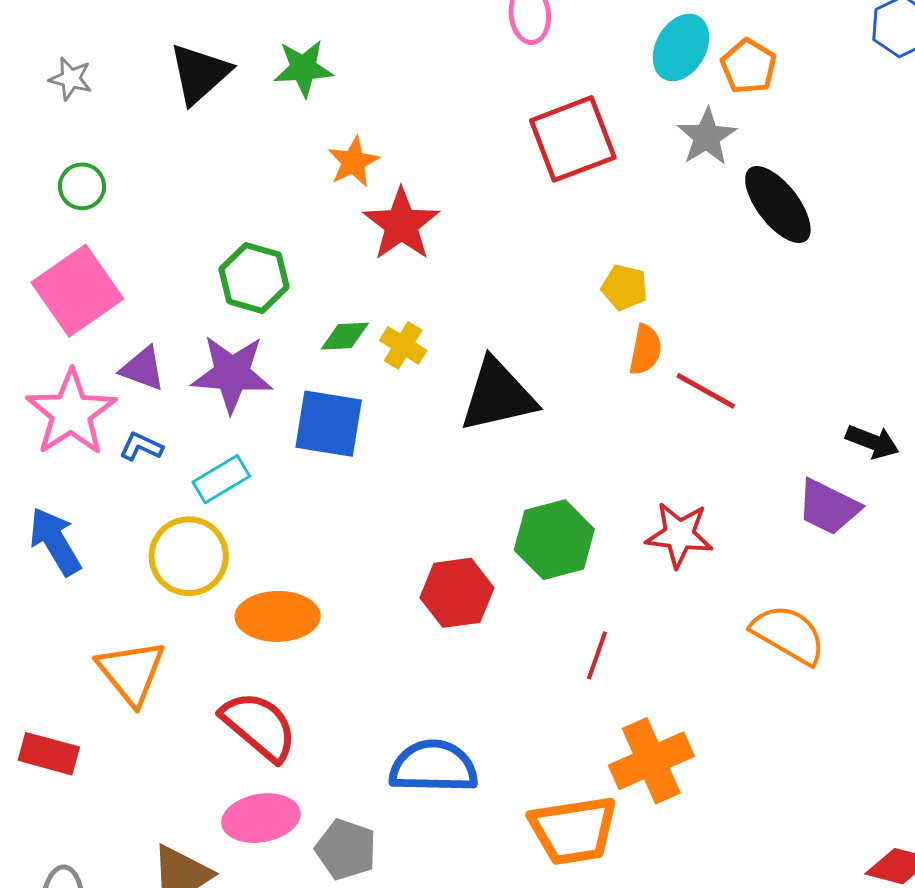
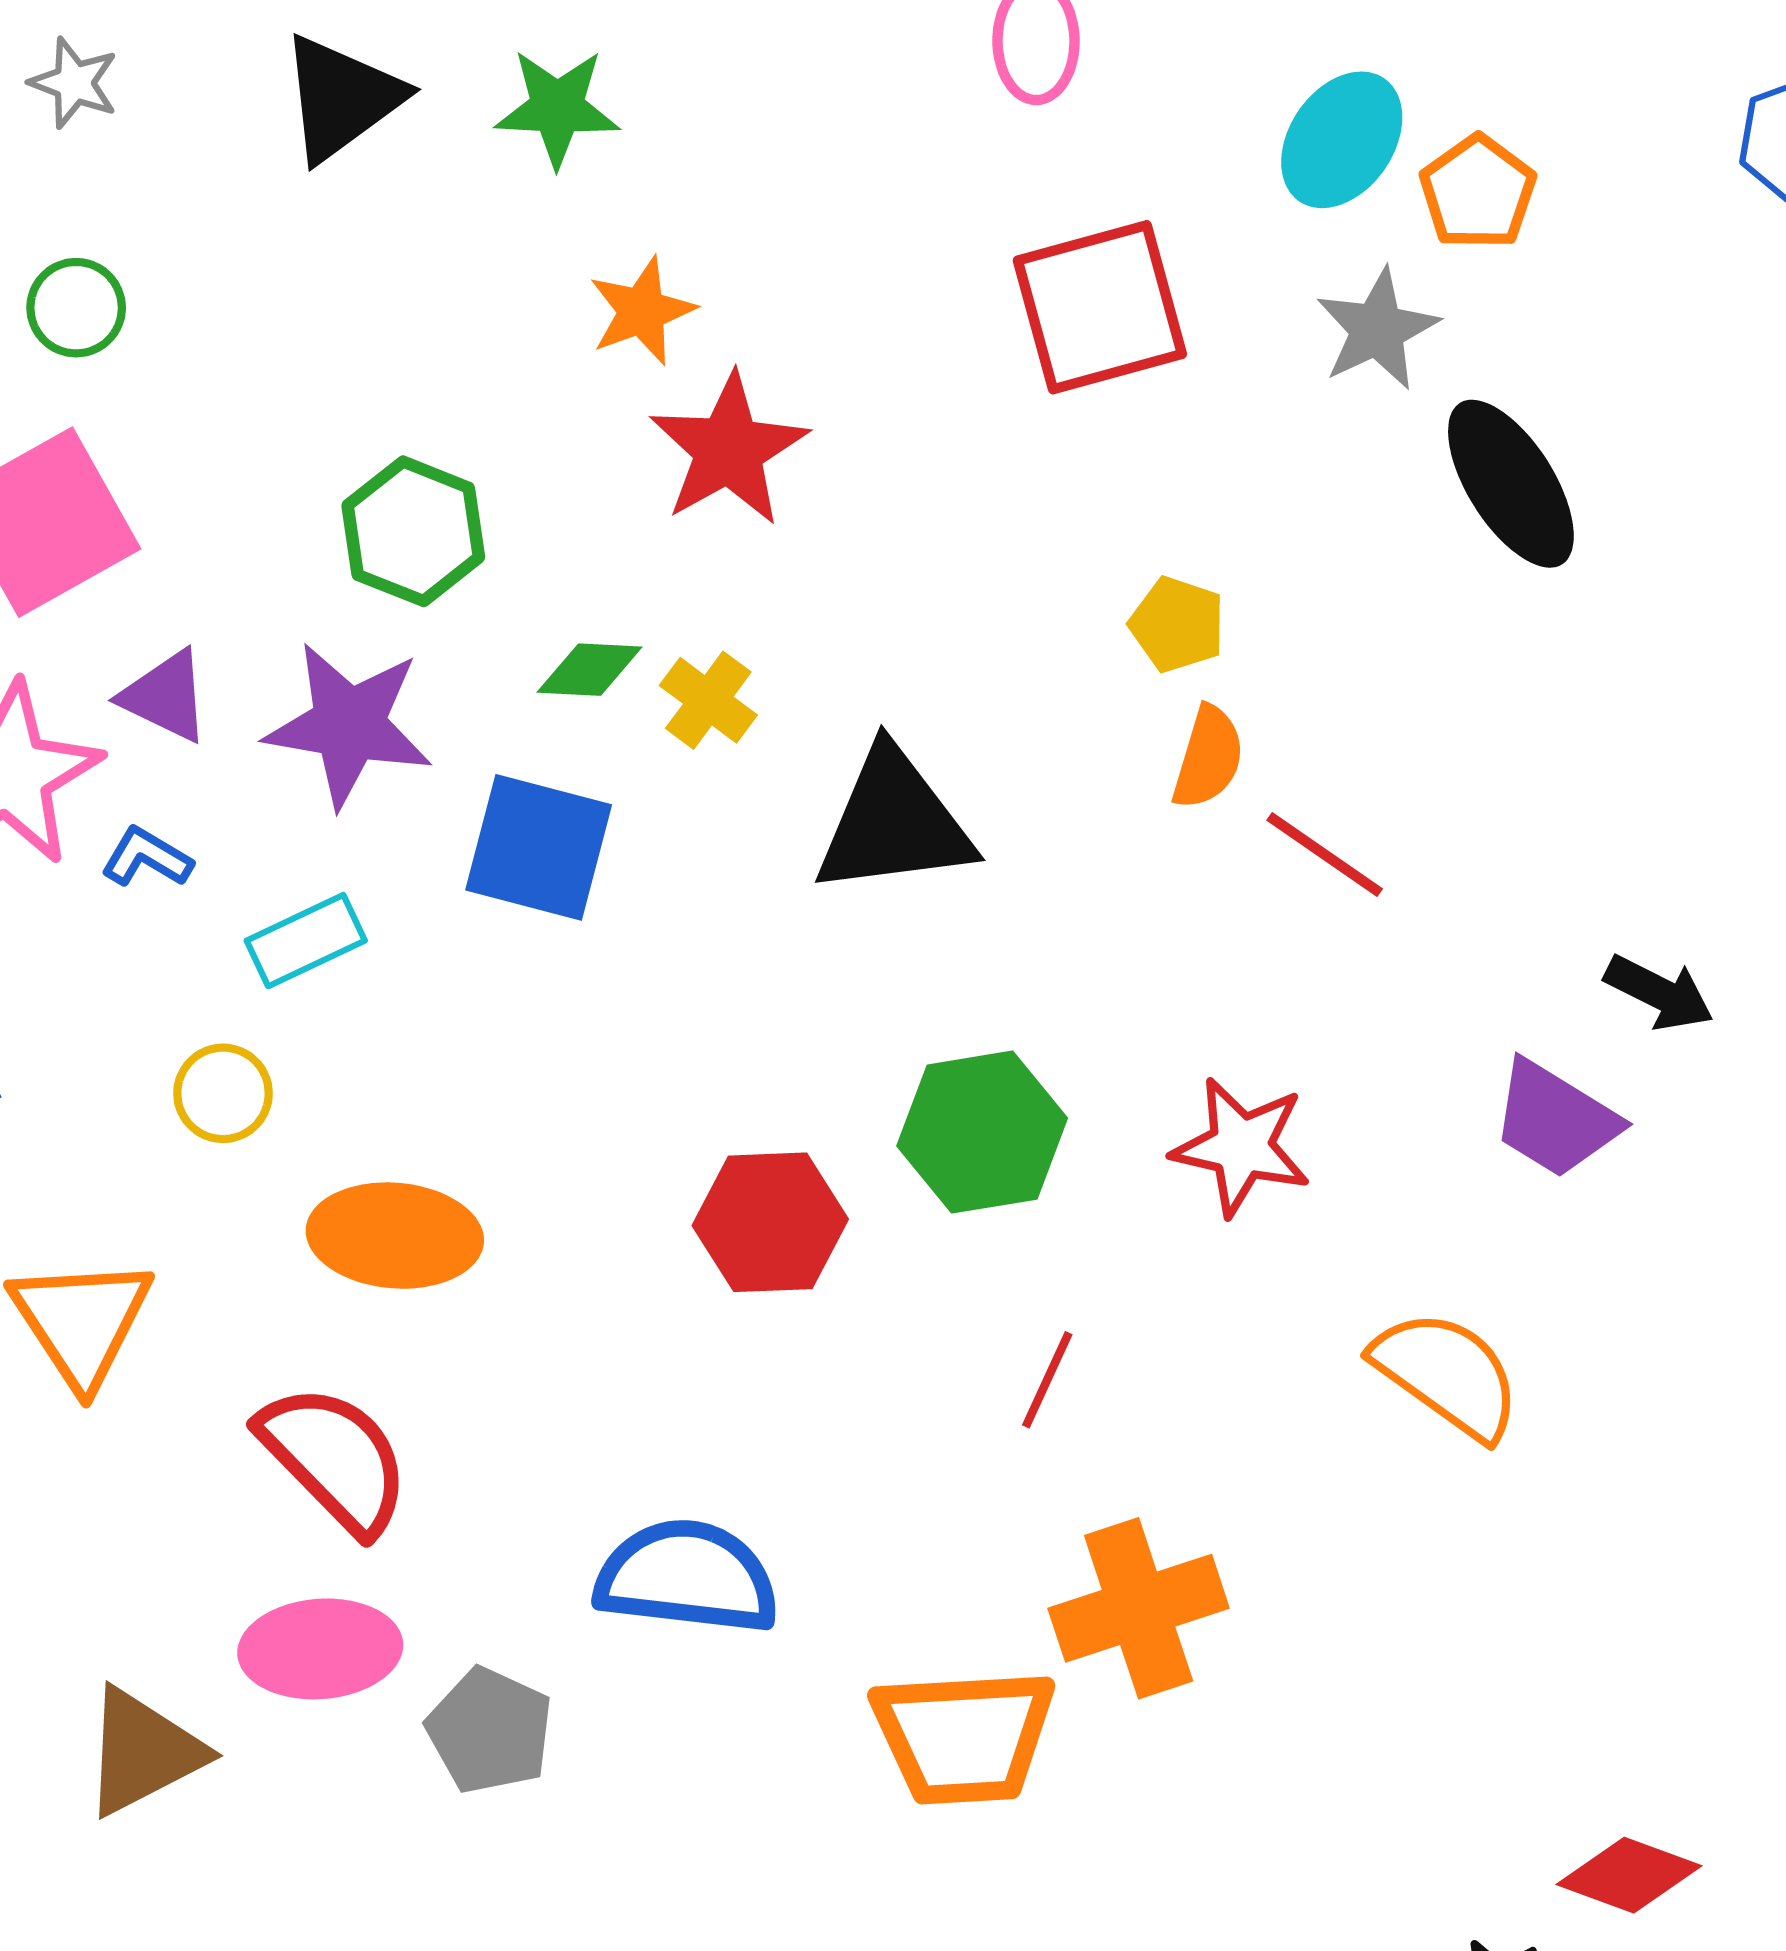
yellow circle: (189, 556) -> (223, 1093), size x0.6

